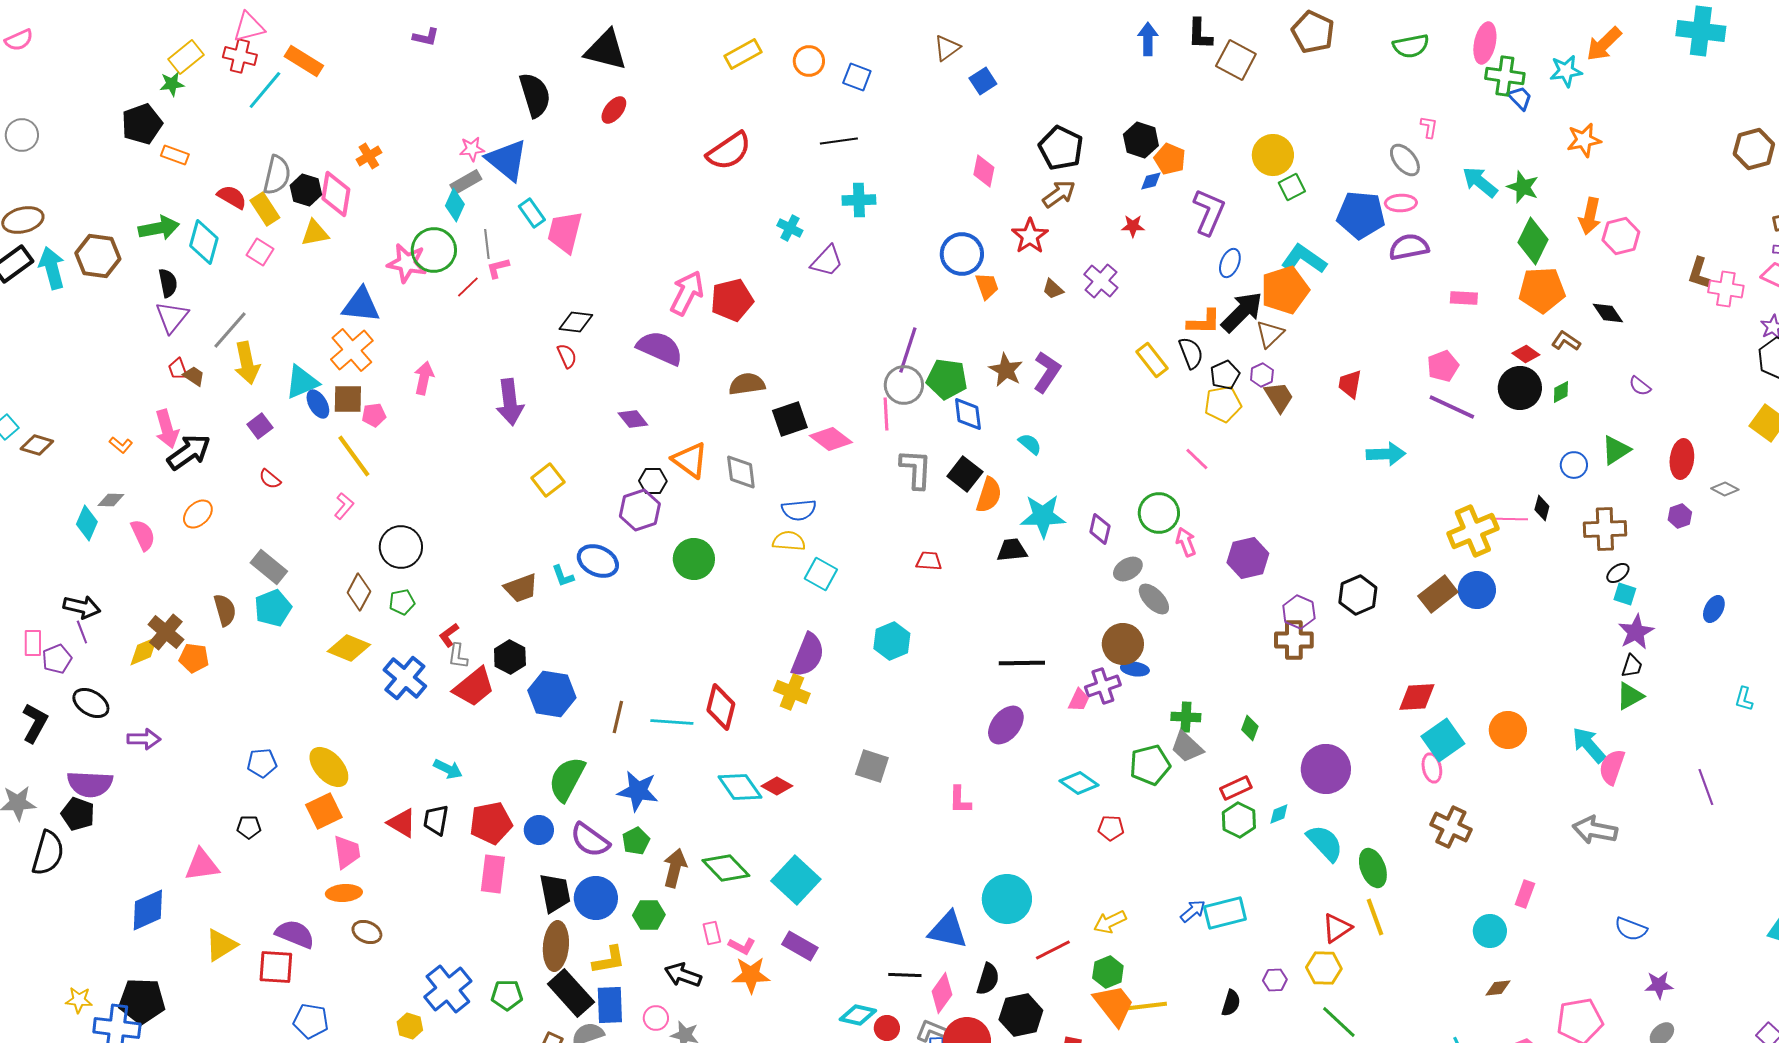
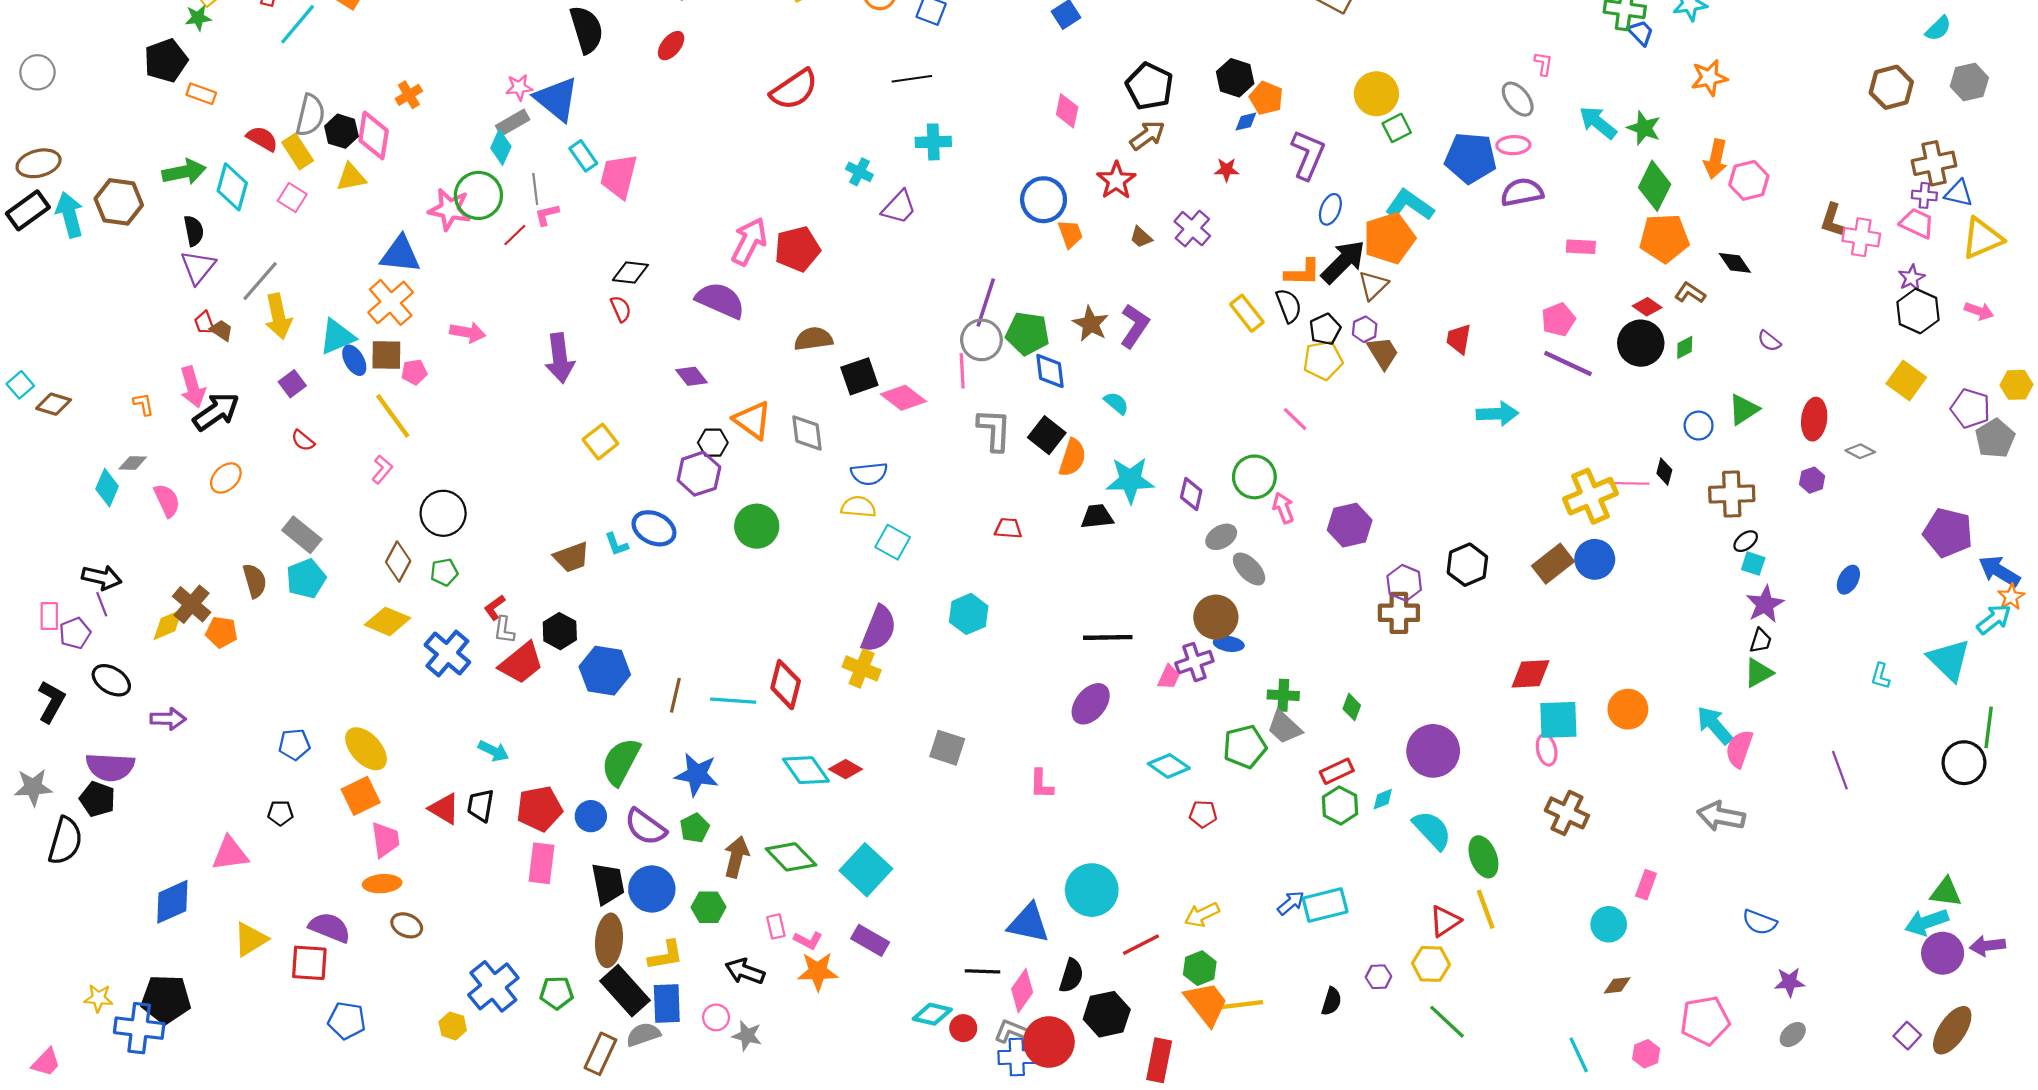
pink arrow: (424, 378) -> (468, 332), turned 88
orange L-shape: (121, 445) -> (143, 404), turned -140
cyan square: (1443, 740) -> (1558, 720), turned 33

